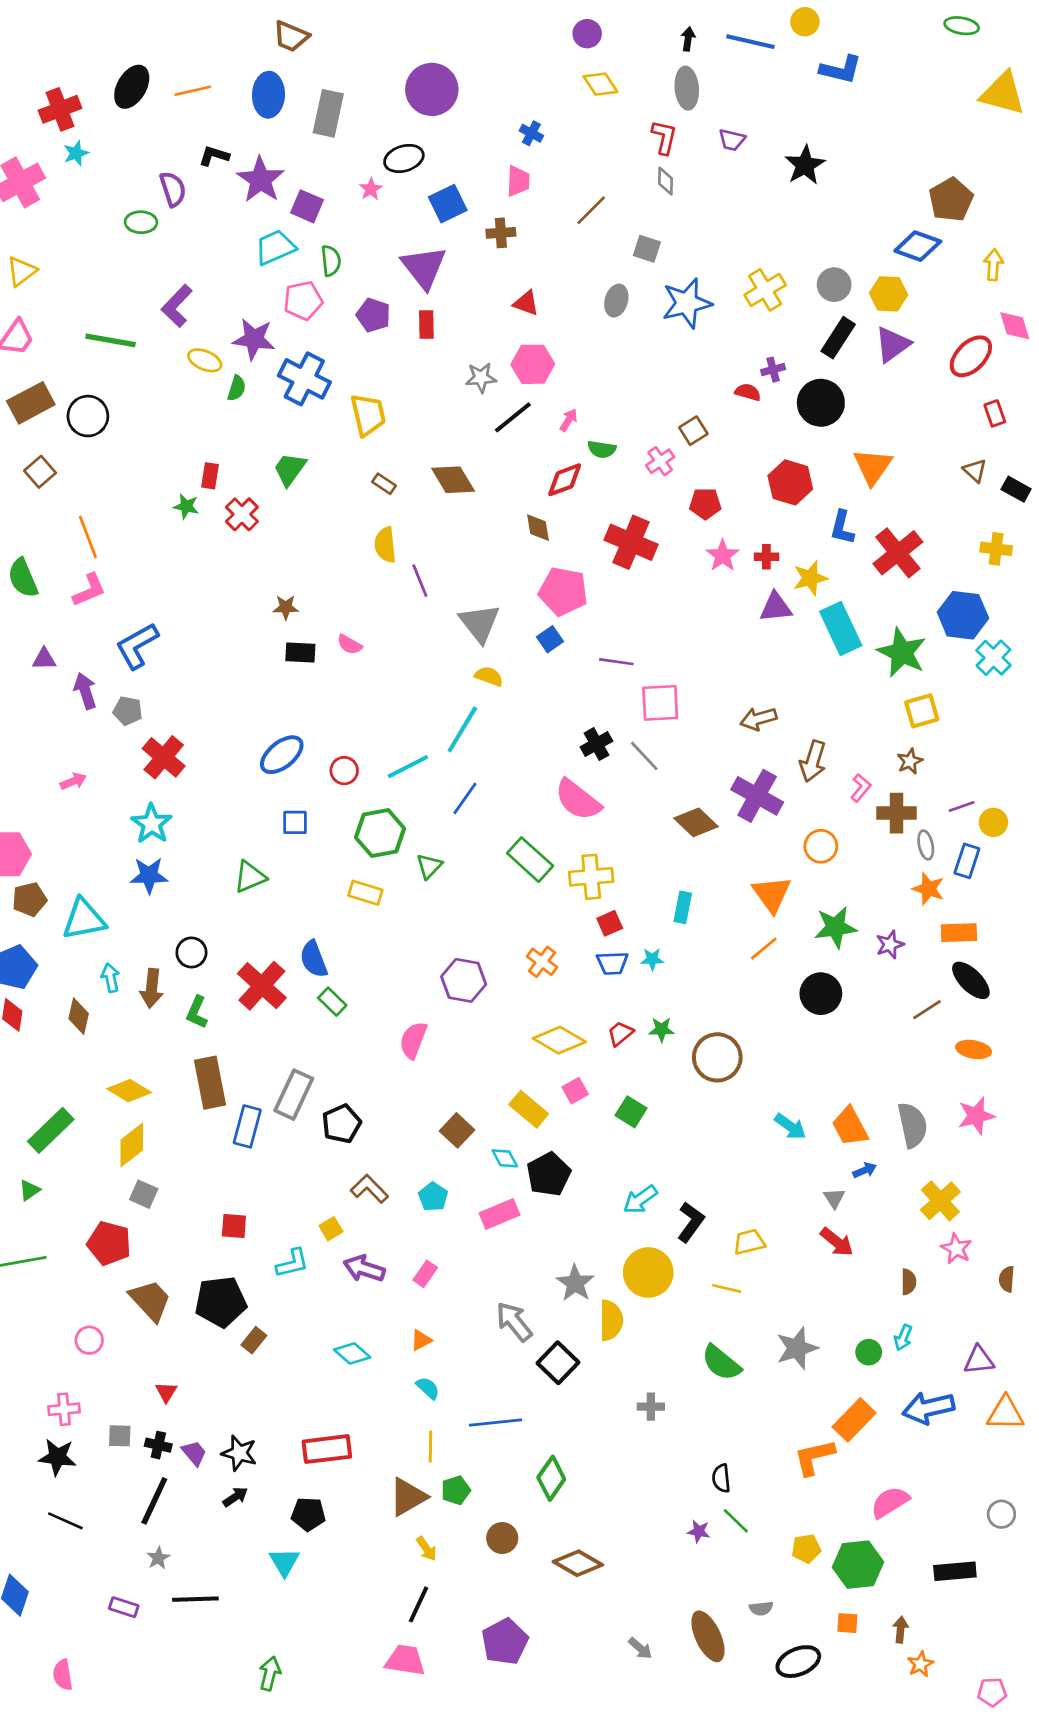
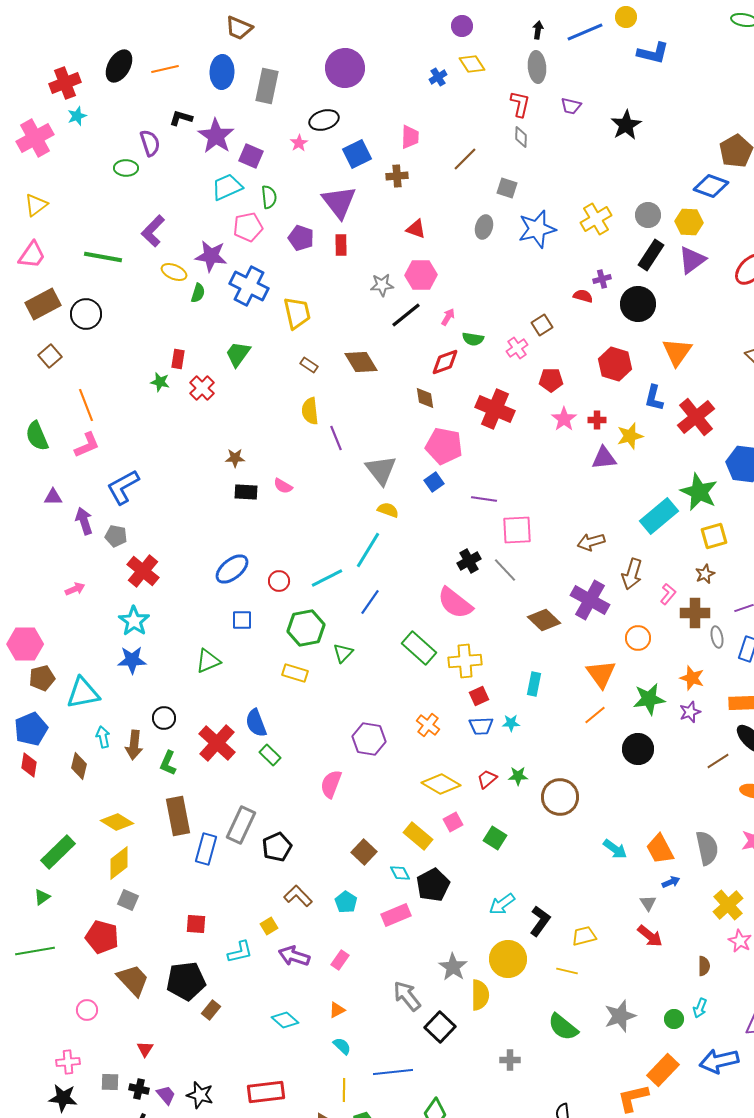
blue line: (750, 42) -> (585, 32), turned -36
blue cross: (531, 133) -> (438, 77), moved, turned 30
cyan rectangle: (841, 629) -> (659, 516), moved, turned 75
orange star: (928, 889) -> (692, 678), moved

